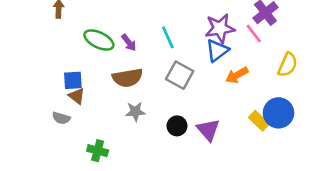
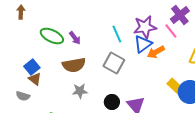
cyan line: (168, 37) -> (117, 34), moved
orange arrow: (237, 75) -> (156, 52), moved
blue square: (73, 80) -> (32, 67), turned -35
yellow rectangle: (259, 121) -> (175, 86), moved

